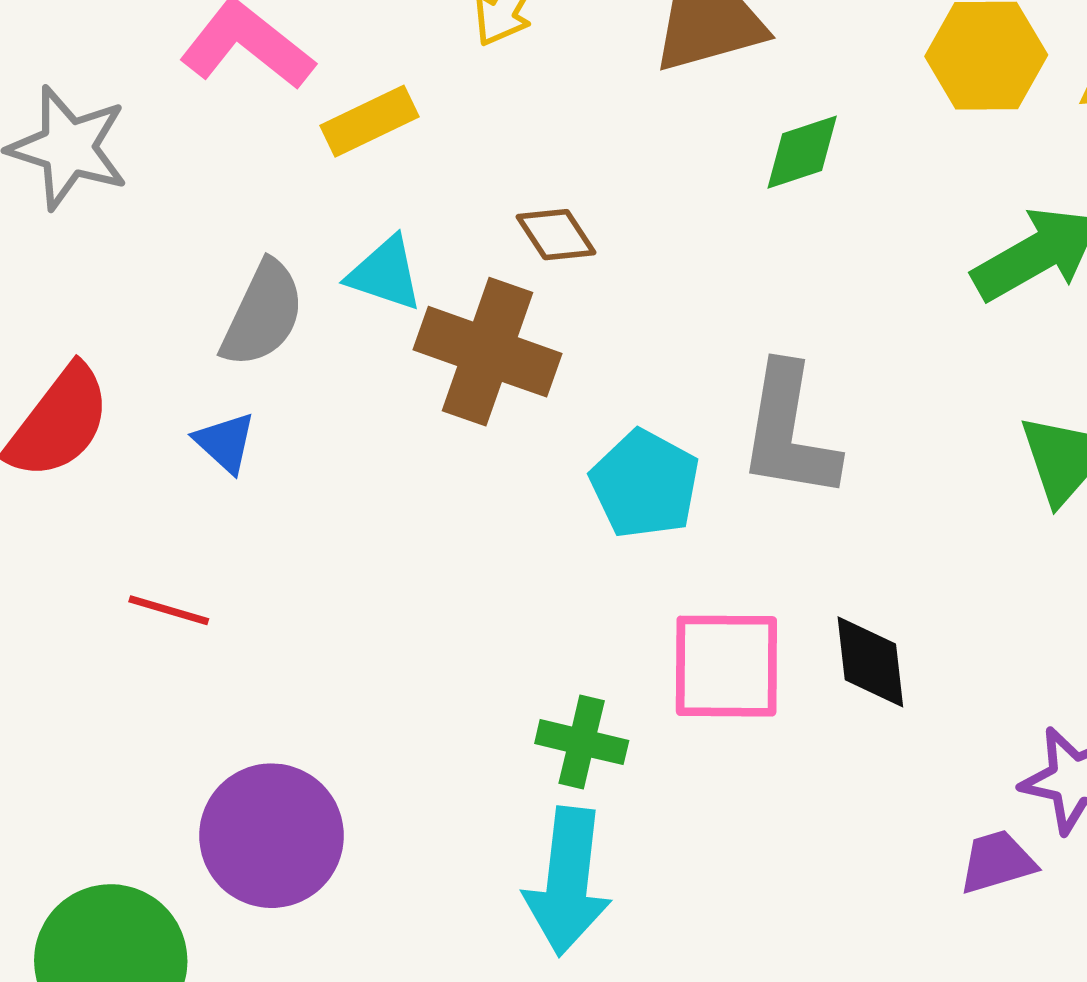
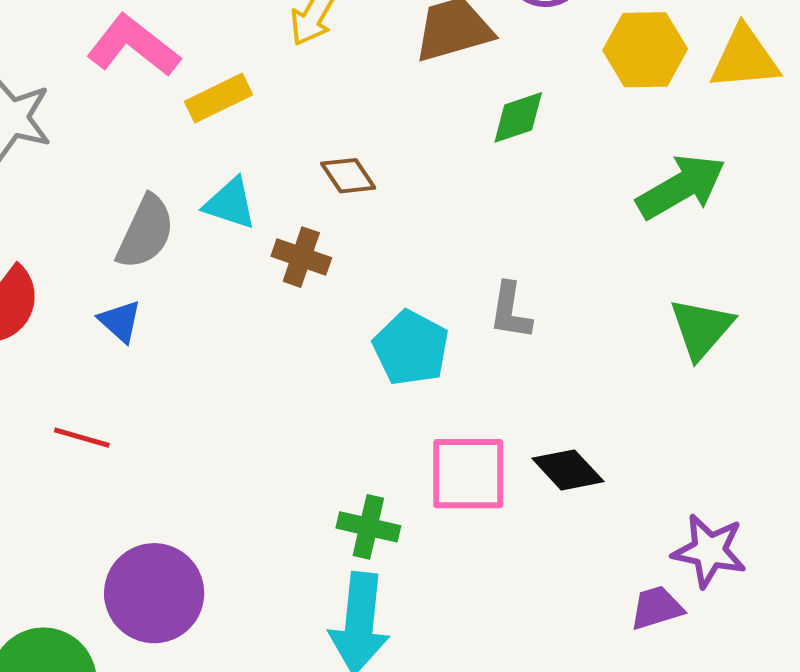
brown cross: (488, 352) -> (301, 257), size x0.6
gray L-shape: (789, 432) -> (510, 311), size x0.6
black diamond: (870, 662) -> (568, 470), turned -36

